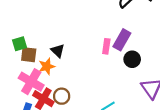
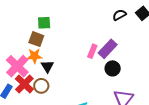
green square: (20, 44) -> (44, 23), moved
black triangle: (58, 51) -> (47, 66), moved
brown square: (29, 55) -> (36, 39), moved

